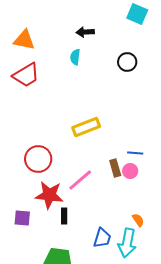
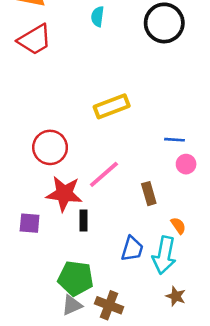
black circle: (127, 62) -> (164, 23), size x1.6
brown rectangle: (115, 168) -> (149, 194), moved
pink circle: (130, 171) -> (186, 164), moved

